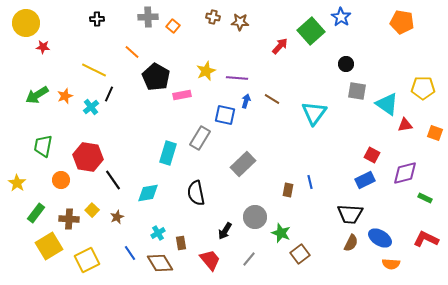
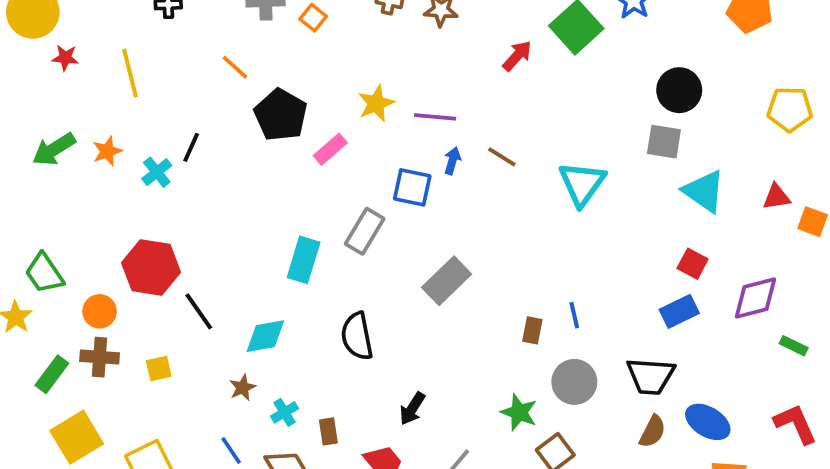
black circle: (346, 64) -> (679, 90), moved, size x1.5
yellow line: (94, 70) -> (130, 73), moved, turned 50
yellow pentagon: (423, 88) -> (790, 109), moved
pink rectangle: (182, 95) -> (330, 149), turned -30
cyan triangle: (387, 104) -> (704, 191), moved
red triangle: (405, 125) -> (776, 197), moved
green trapezoid: (43, 146) -> (44, 273), moved, turned -45
yellow square: (92, 210) -> (159, 369), turned 32
brown star: (117, 217) -> (243, 388), moved
gray circle: (255, 217) -> (574, 382), moved
brown cross: (69, 219) -> (100, 357), moved
red L-shape: (426, 239) -> (796, 424), turned 40

